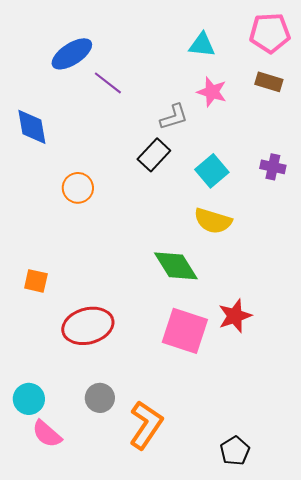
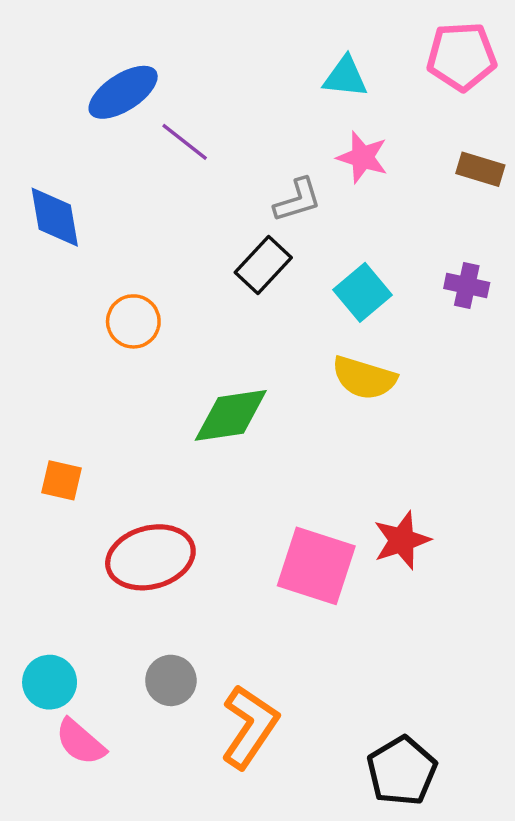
brown rectangle: (269, 82) -> (480, 169), moved
green diamond: (176, 266) -> (231, 415), moved, turned -66
black pentagon: (235, 451) -> (402, 771), size x1.4

